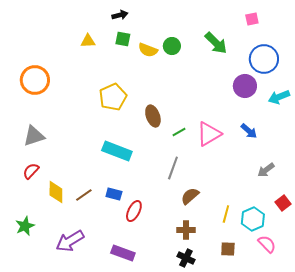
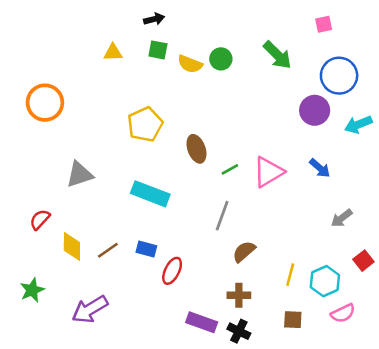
gray triangle: (34, 136) -> (80, 174), moved
pink semicircle: (267, 244) -> (343, 313), turned 108
purple rectangle: (123, 253) -> (202, 322), moved

